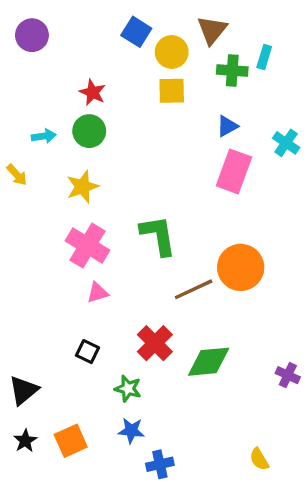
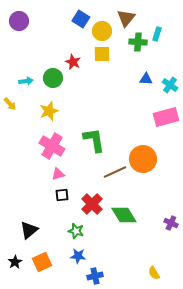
red star: (93, 92) -> (73, 62), moved
blue triangle: (227, 126) -> (146, 79), moved, turned 32
pink rectangle: (234, 171) -> (166, 117), moved, turned 55
black square: (88, 352) -> (62, 195), moved, turned -32
green diamond: (209, 362) -> (124, 215), turned 64
black triangle: (24, 390) -> (29, 230), moved

